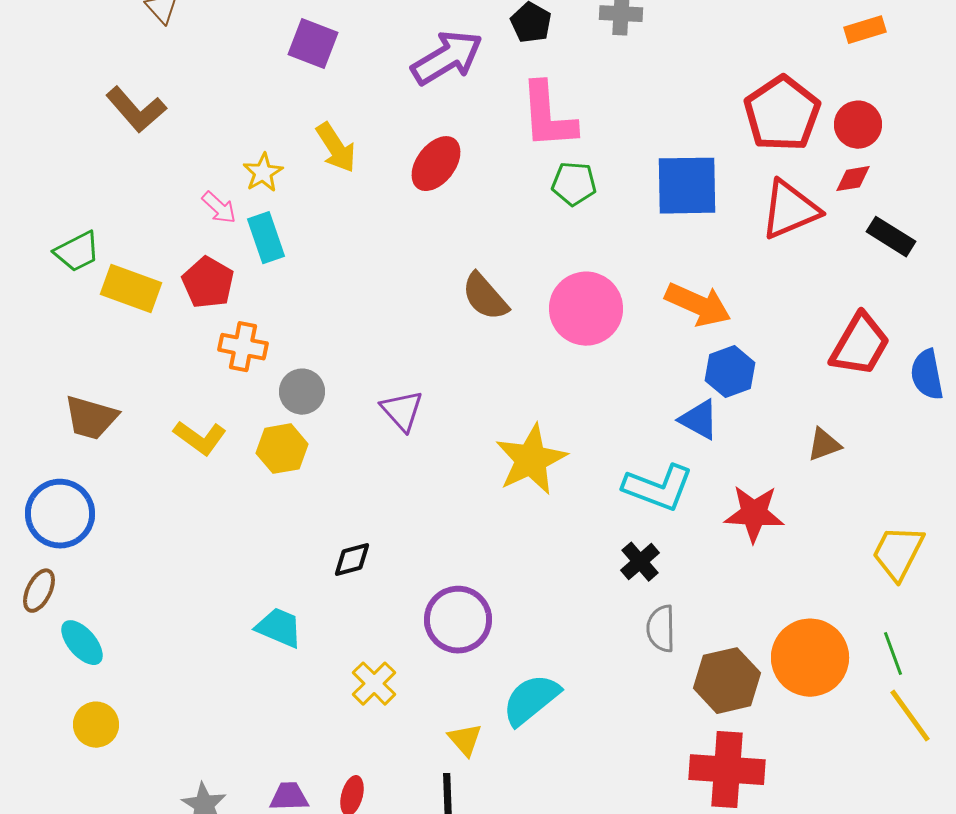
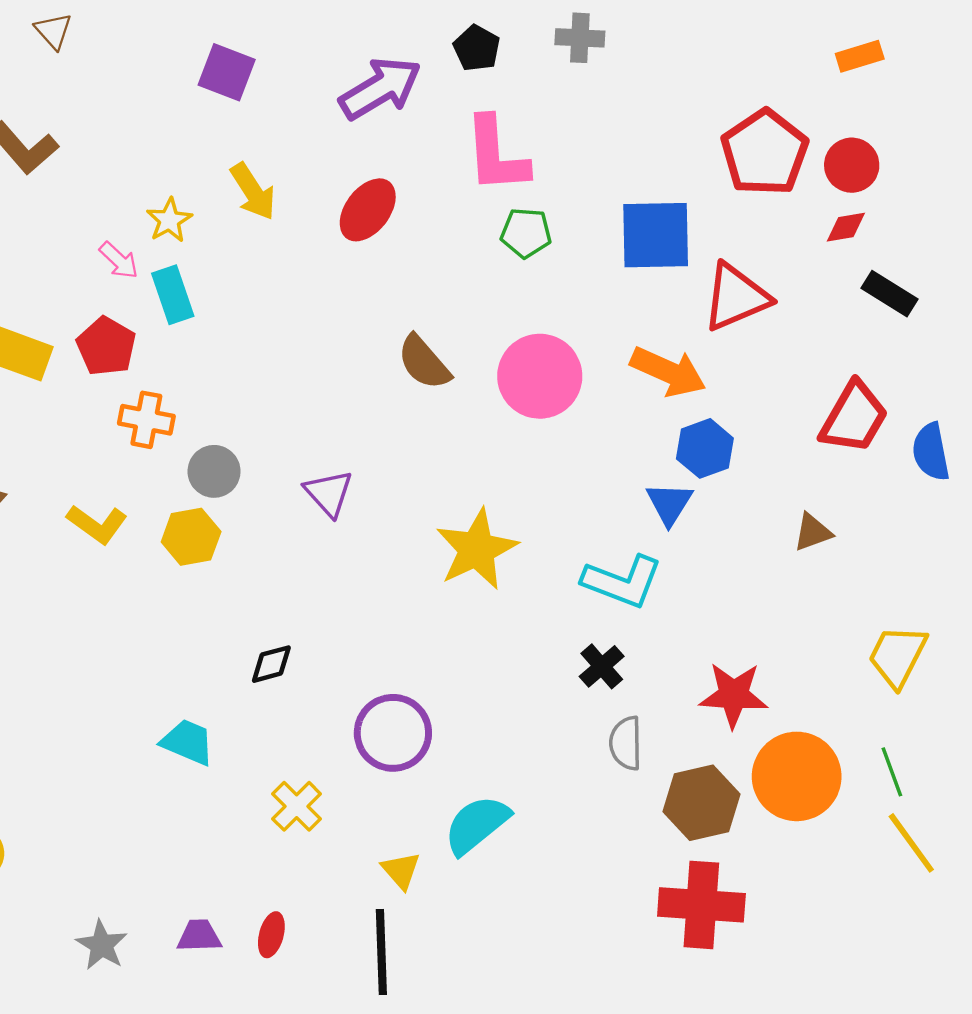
red triangle: (790, 210) -> (736, 297), moved
blue triangle: (699, 420) -> (669, 503), turned 33
red star: (754, 514) -> (734, 695), moved

